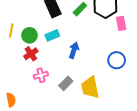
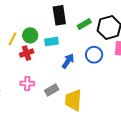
yellow line: (11, 30) -> (12, 39), moved
blue circle: (117, 60) -> (94, 55), moved
pink cross: (41, 75) -> (27, 83), moved

